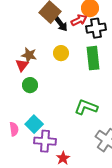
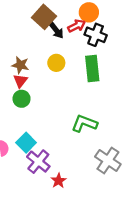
black cross: (96, 28) -> (96, 35), turned 30
red triangle: (22, 65) -> (20, 81), moved
purple cross: (45, 141) -> (38, 162), turned 35

